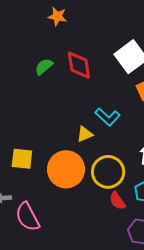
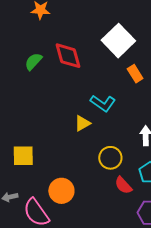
orange circle: (66, 169) -> (61, 191), moved, size x0.7
yellow circle: (108, 172) -> (110, 158), size x0.7

